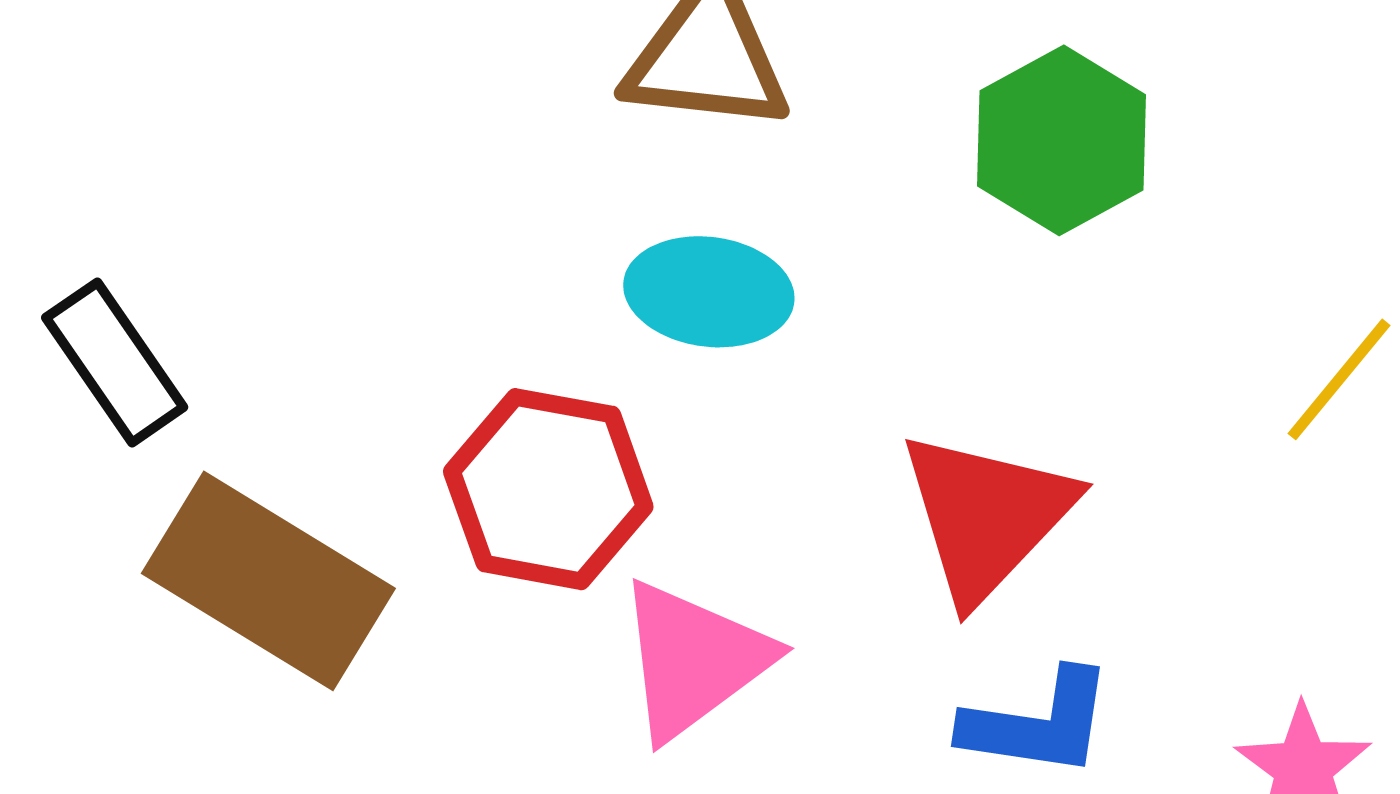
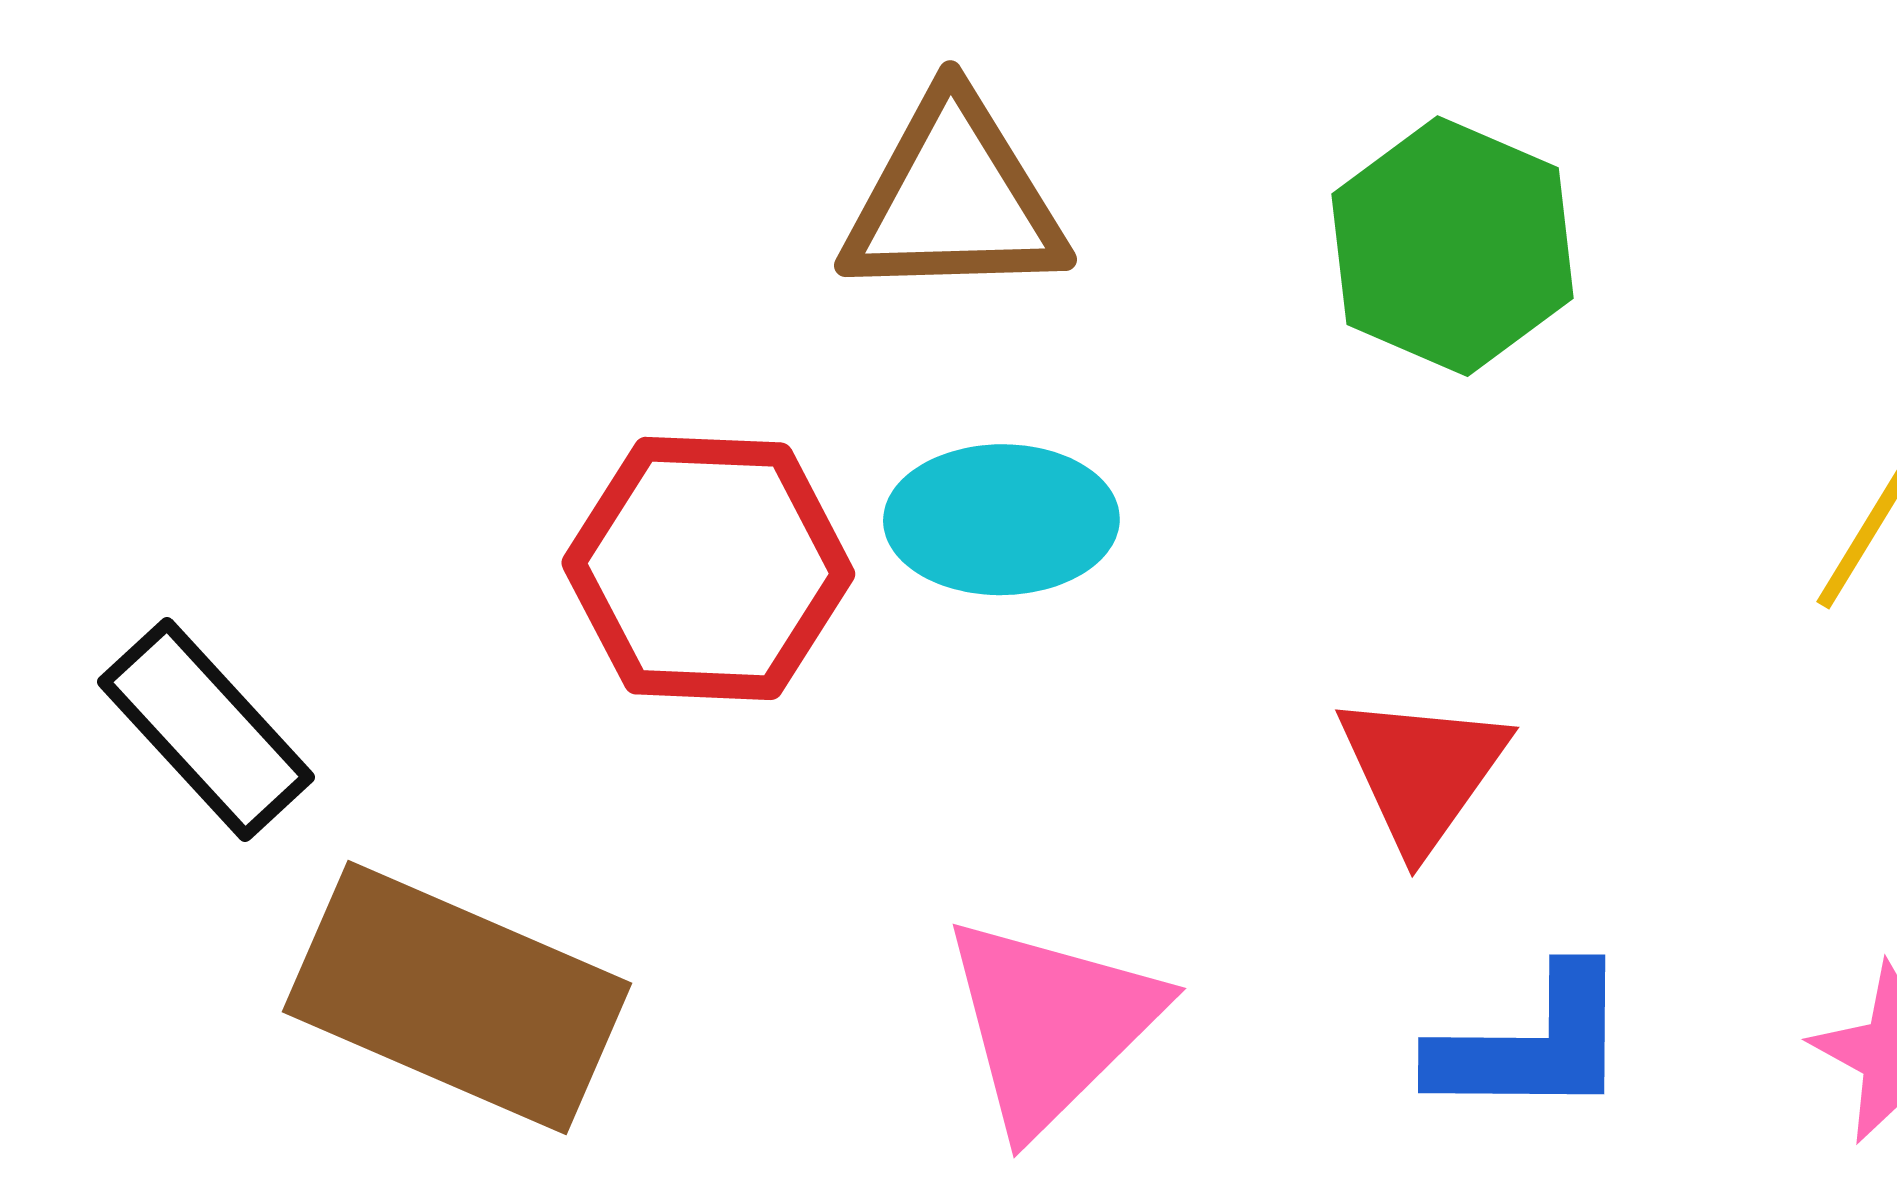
red hexagon: (548, 489) -> (708, 568), moved
red triangle: (987, 516) -> (1422, 771), size x0.7

